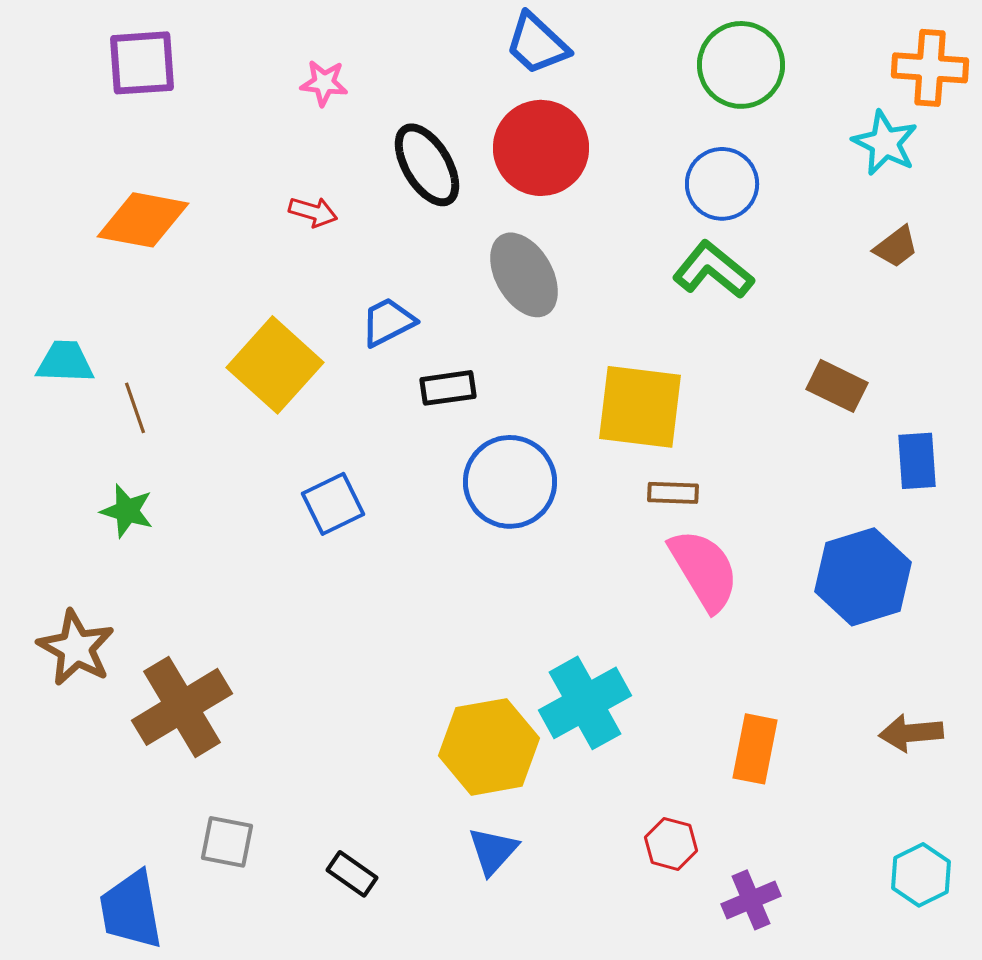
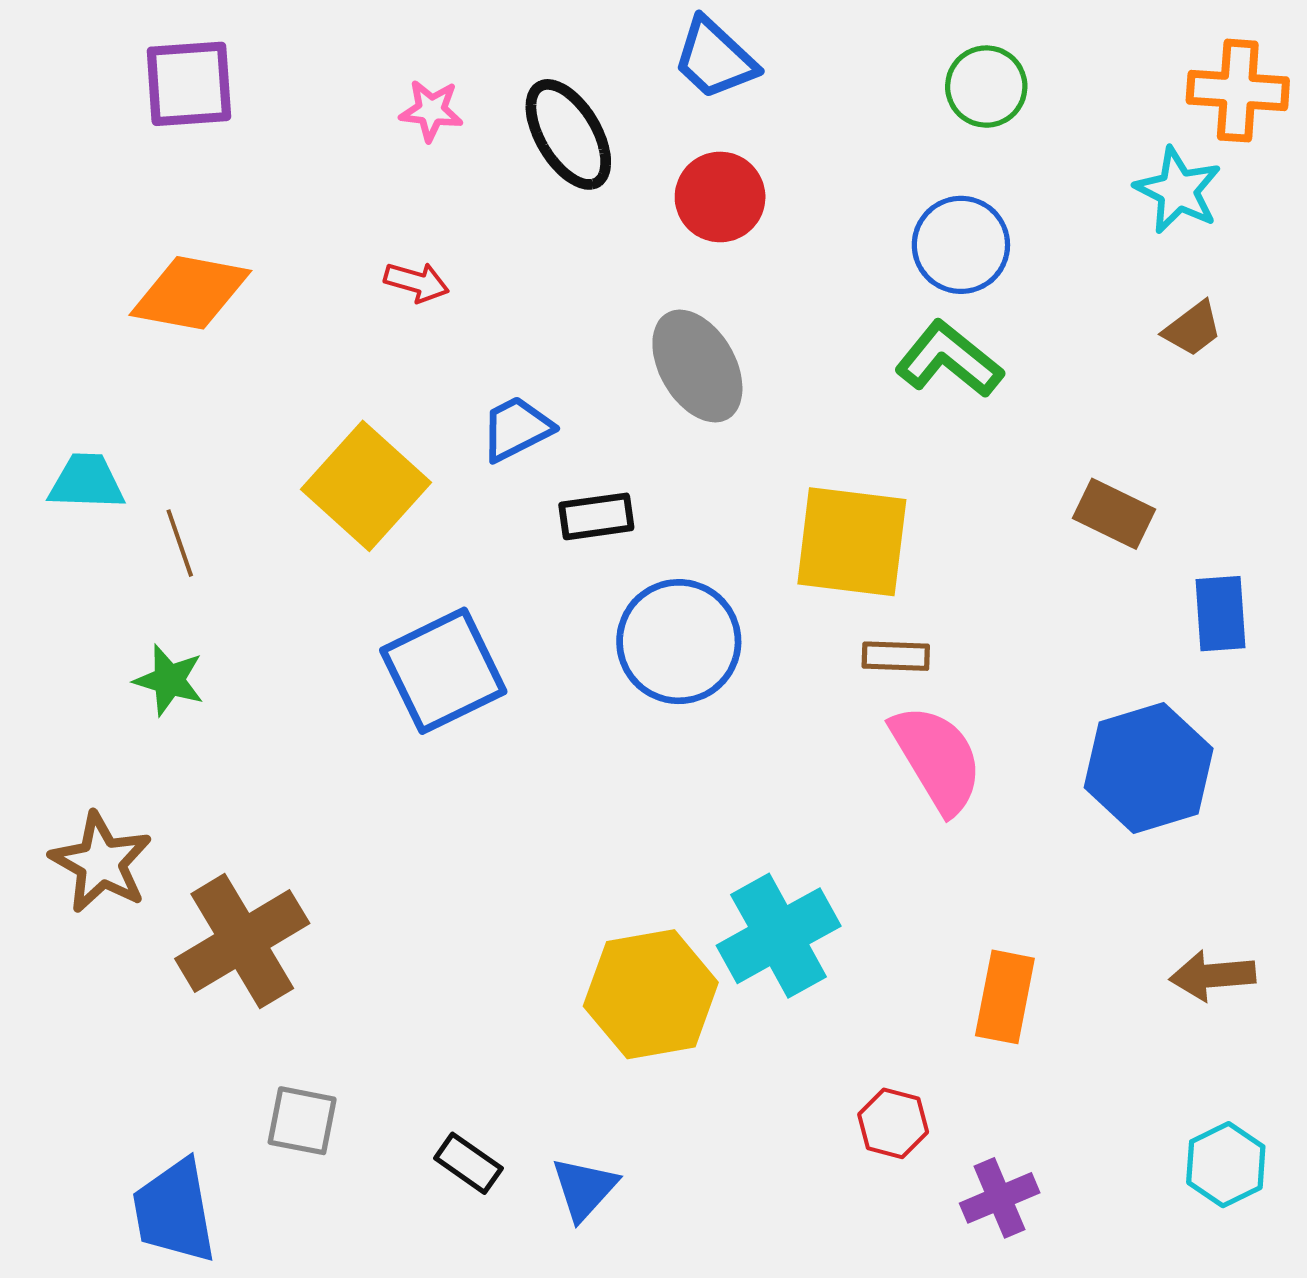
green circle: (741, 65) -> (986, 87), size x0.7
red circle: (541, 148) -> (720, 197), size x0.7
black ellipse: (427, 165) -> (568, 134), moved
blue square: (333, 504) -> (443, 671), size x1.5
blue triangle: (493, 851) -> (584, 1189), moved

